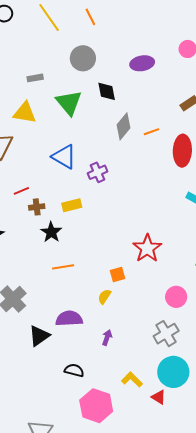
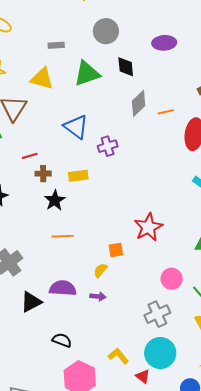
green triangle: (69, 103) -> (87, 74), turned 44
purple arrow: (107, 338) -> (98, 296), moved, turned 70

